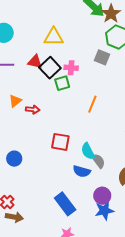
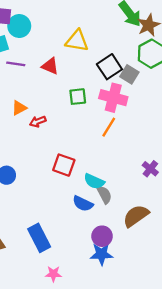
black square: (50, 68) -> (109, 67), moved
pink cross: (71, 68) -> (113, 98), moved, size x1.6
red arrow: (33, 110) -> (38, 122), turned 144
cyan semicircle: (88, 151) -> (94, 181), turned -48
blue rectangle: (65, 204) -> (39, 238), moved

